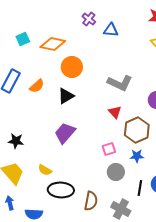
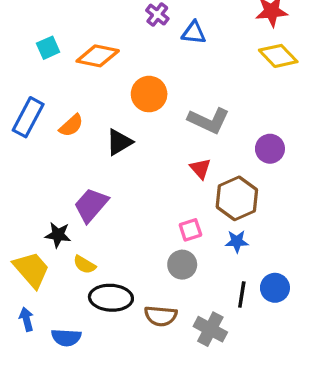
orange circle: (72, 67) -> (149, 94), moved
purple trapezoid: (65, 133) -> (91, 205), moved
black star: (16, 141) -> (58, 235), moved
gray circle: (116, 172) -> (182, 265), moved
brown semicircle: (91, 201) -> (161, 316), turned 84

